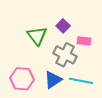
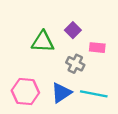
green triangle: (37, 36) -> (43, 42), turned -50
gray cross: (65, 55) -> (75, 64), size x0.7

